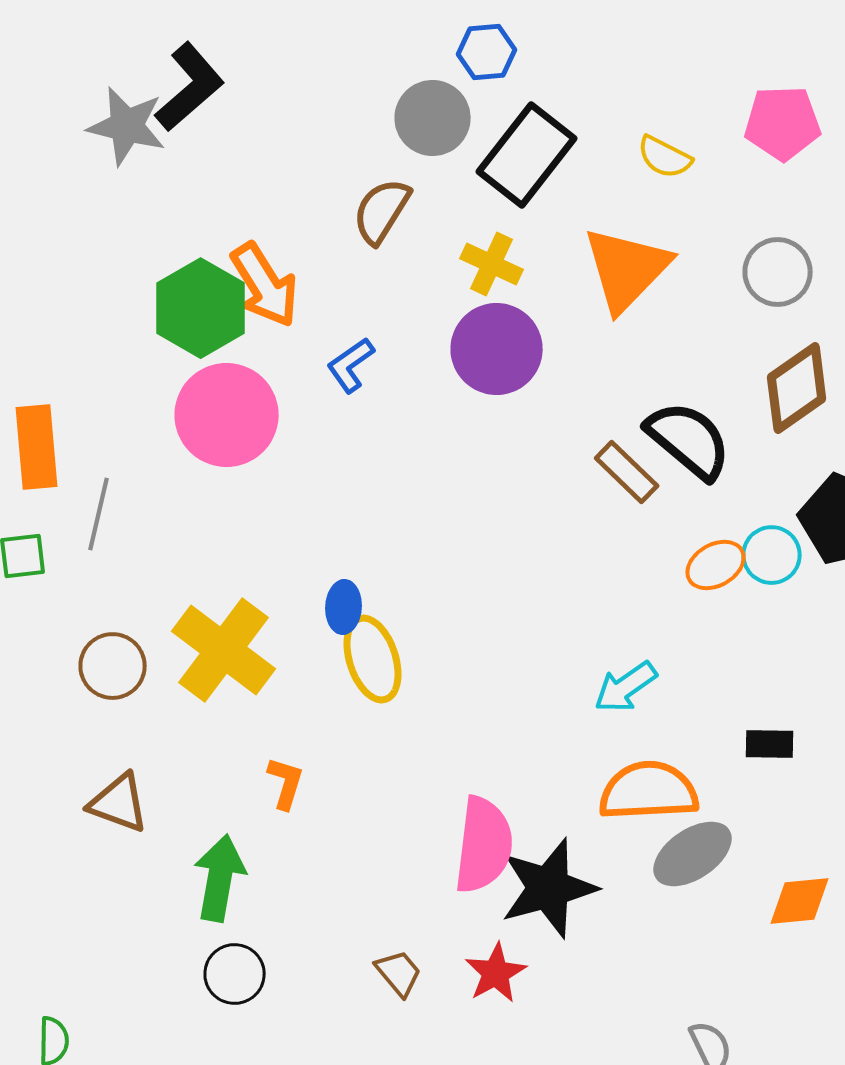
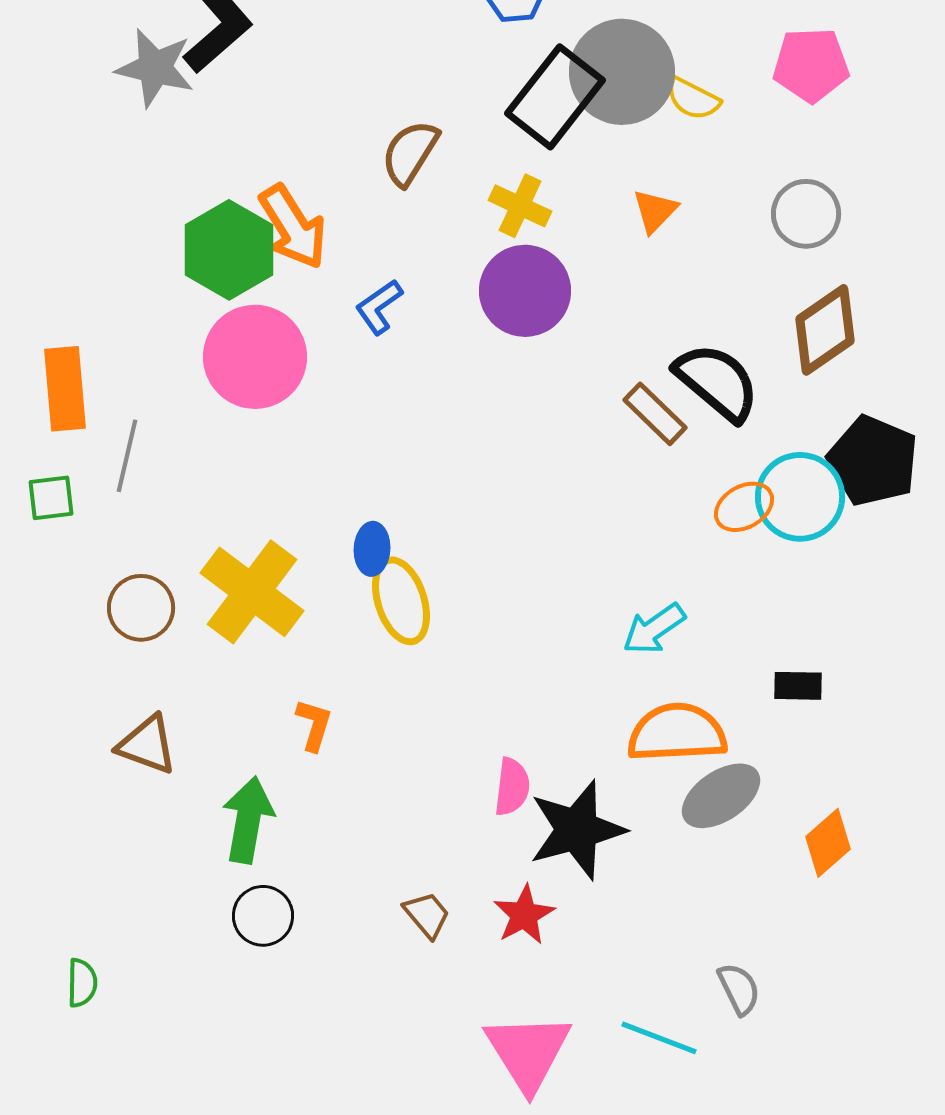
gray circle: (433, 118) -> (622, 72), moved, size x1.4
orange triangle: (627, 269) -> (655, 211), size x0.5
cyan circle: (772, 555) -> (800, 497), size x1.5
pink semicircle: (484, 845) -> (512, 787), size x0.6
orange diamond: (800, 901) -> (828, 843), turned -36

